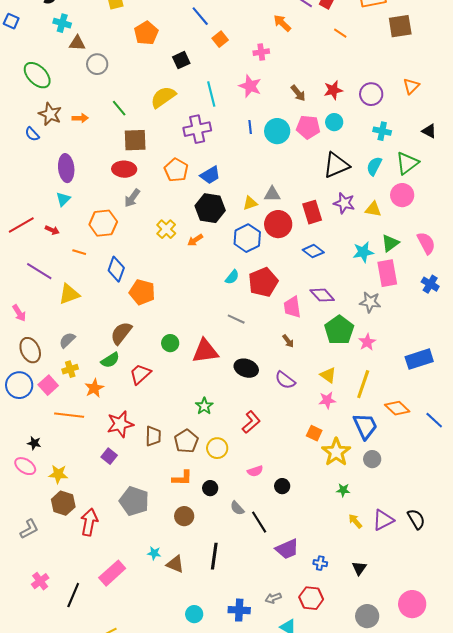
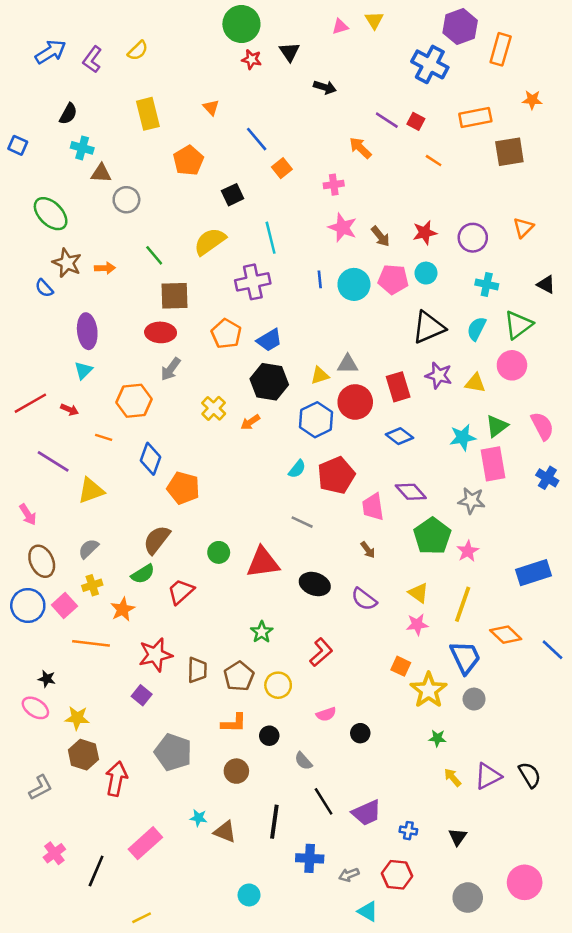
pink star: (250, 86) -> (343, 228), moved
black line: (259, 522) -> (324, 801), moved
blue cross: (239, 610) -> (310, 858), moved

